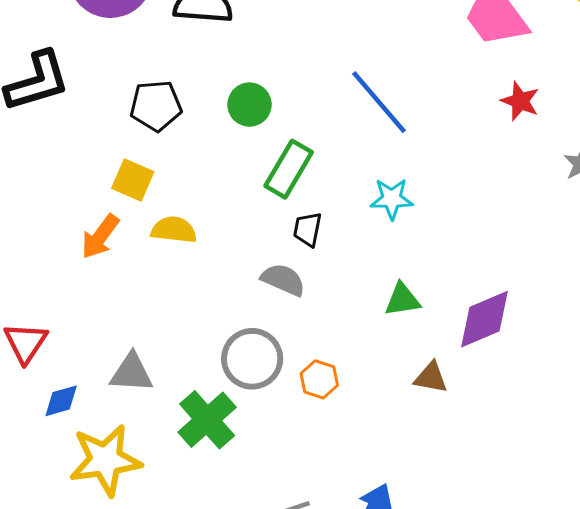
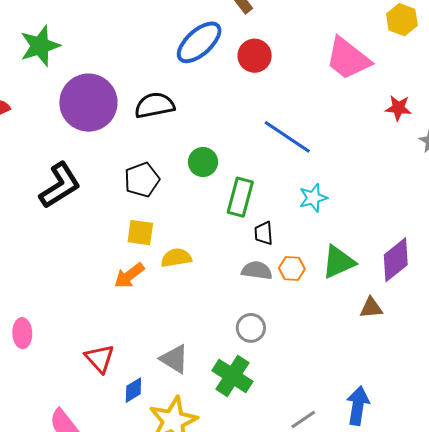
red star: (520, 101) -> (398, 108), moved
orange arrow: (100, 237) -> (129, 276), turned 32
green triangle: (402, 300) -> (338, 262), size x1.4
gray circle: (252, 359) -> (251, 328), size x0.7
gray triangle: (132, 373) -> (174, 359), turned 44
orange hexagon: (319, 379) -> (292, 269), moved

